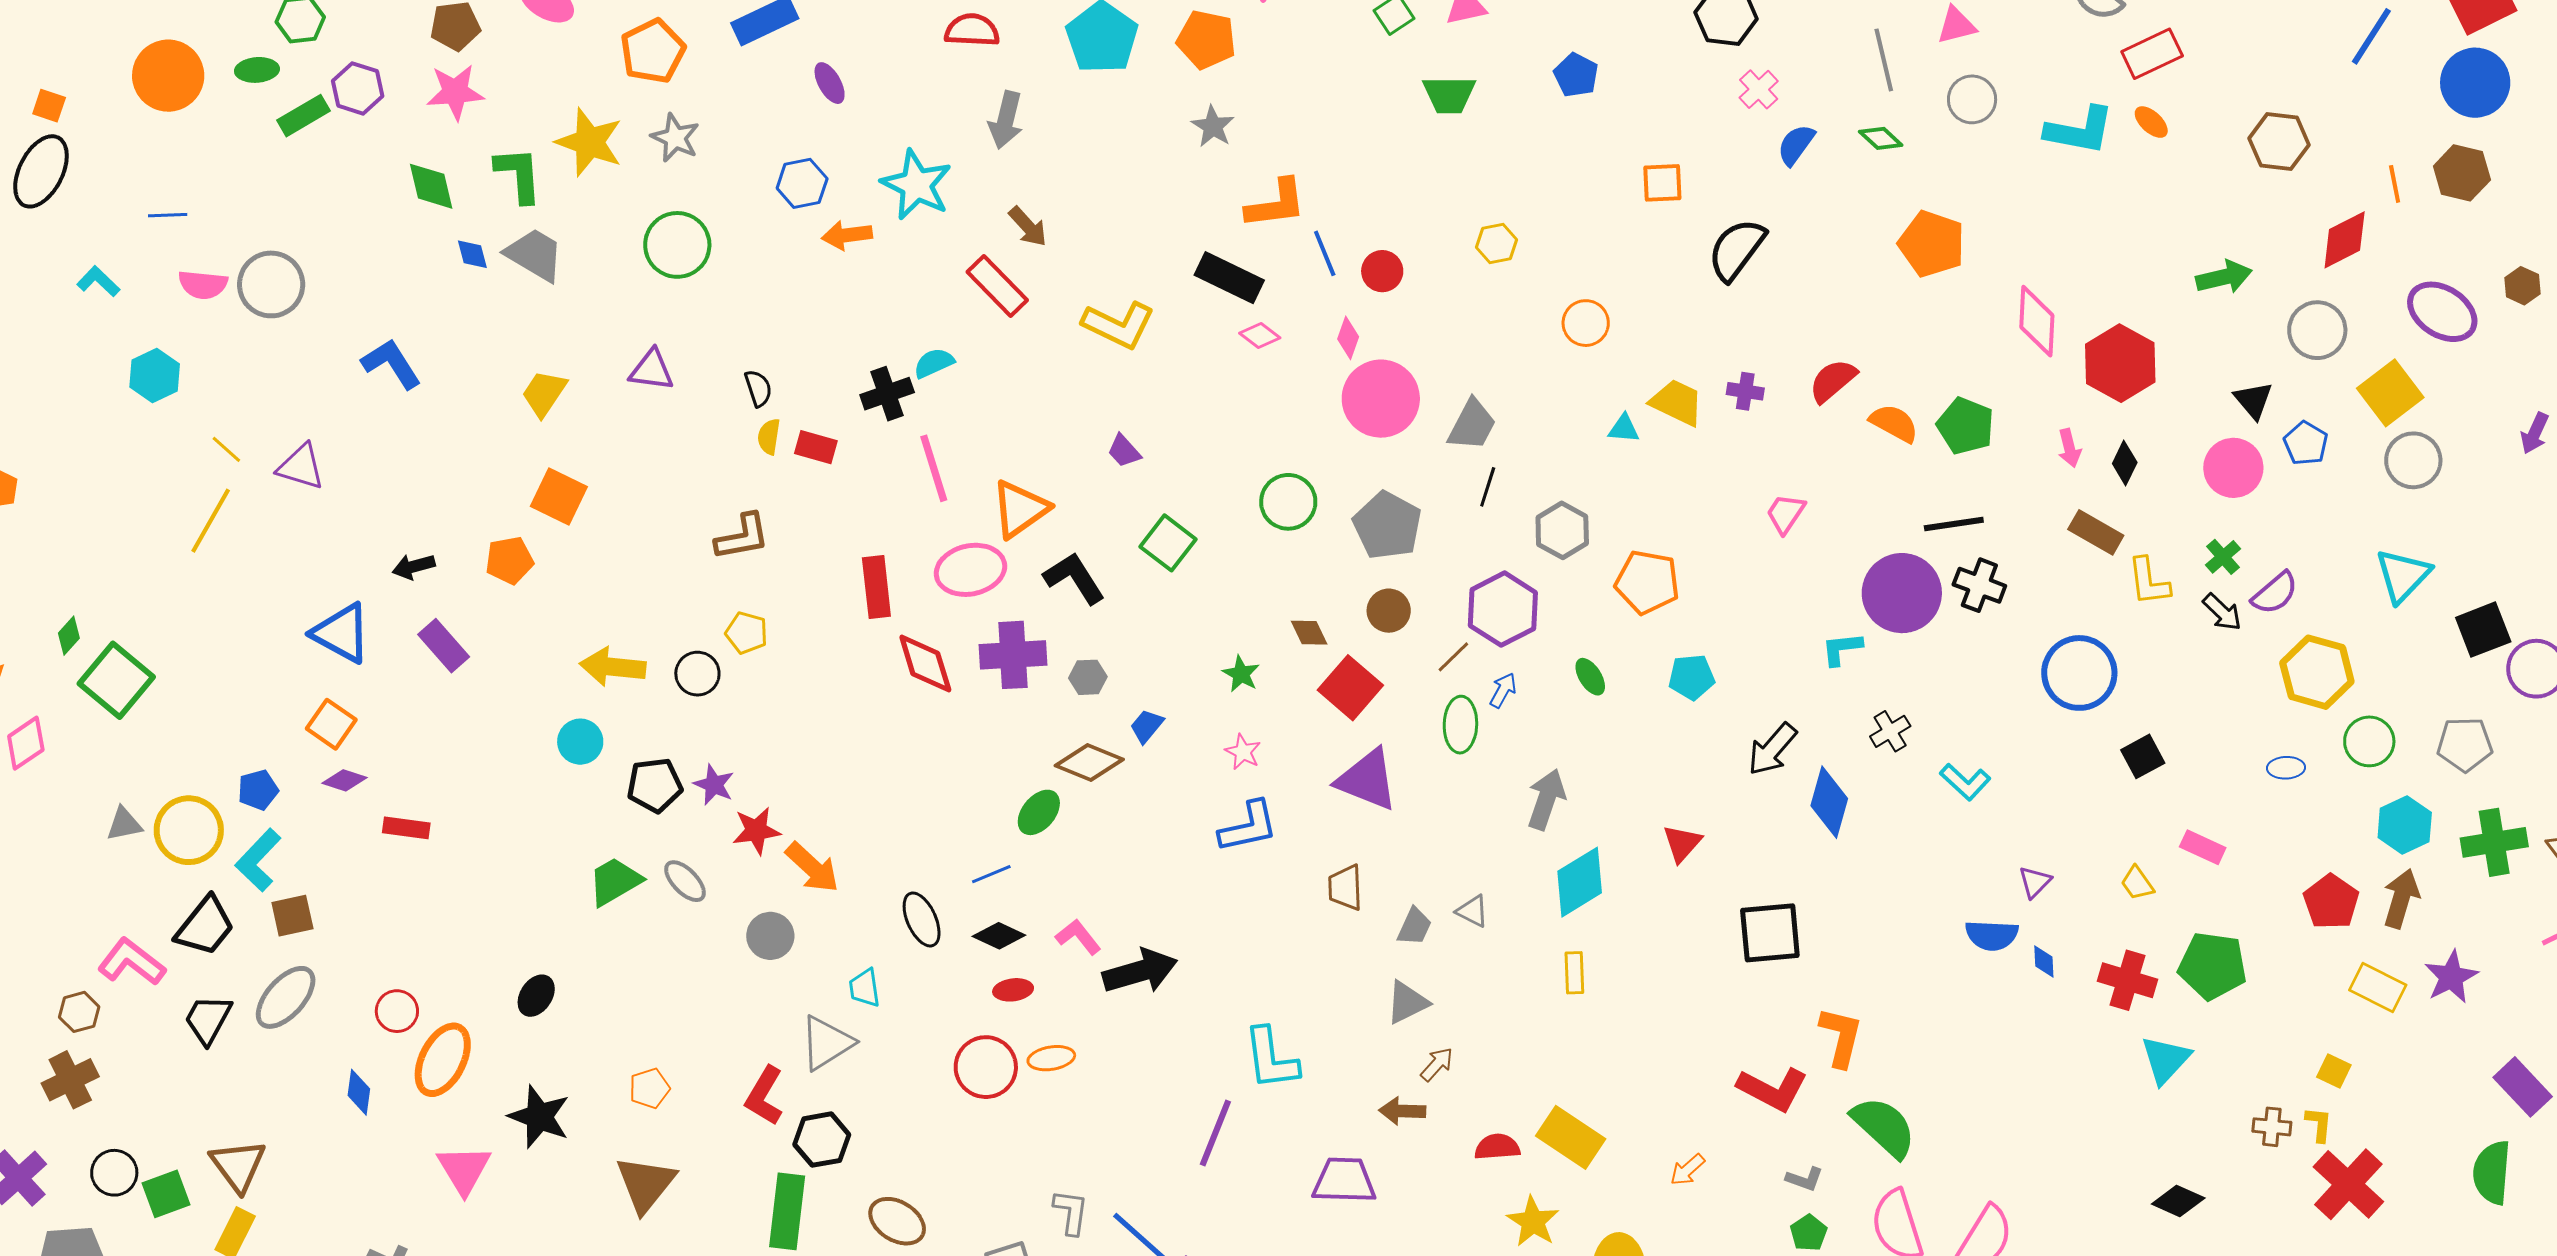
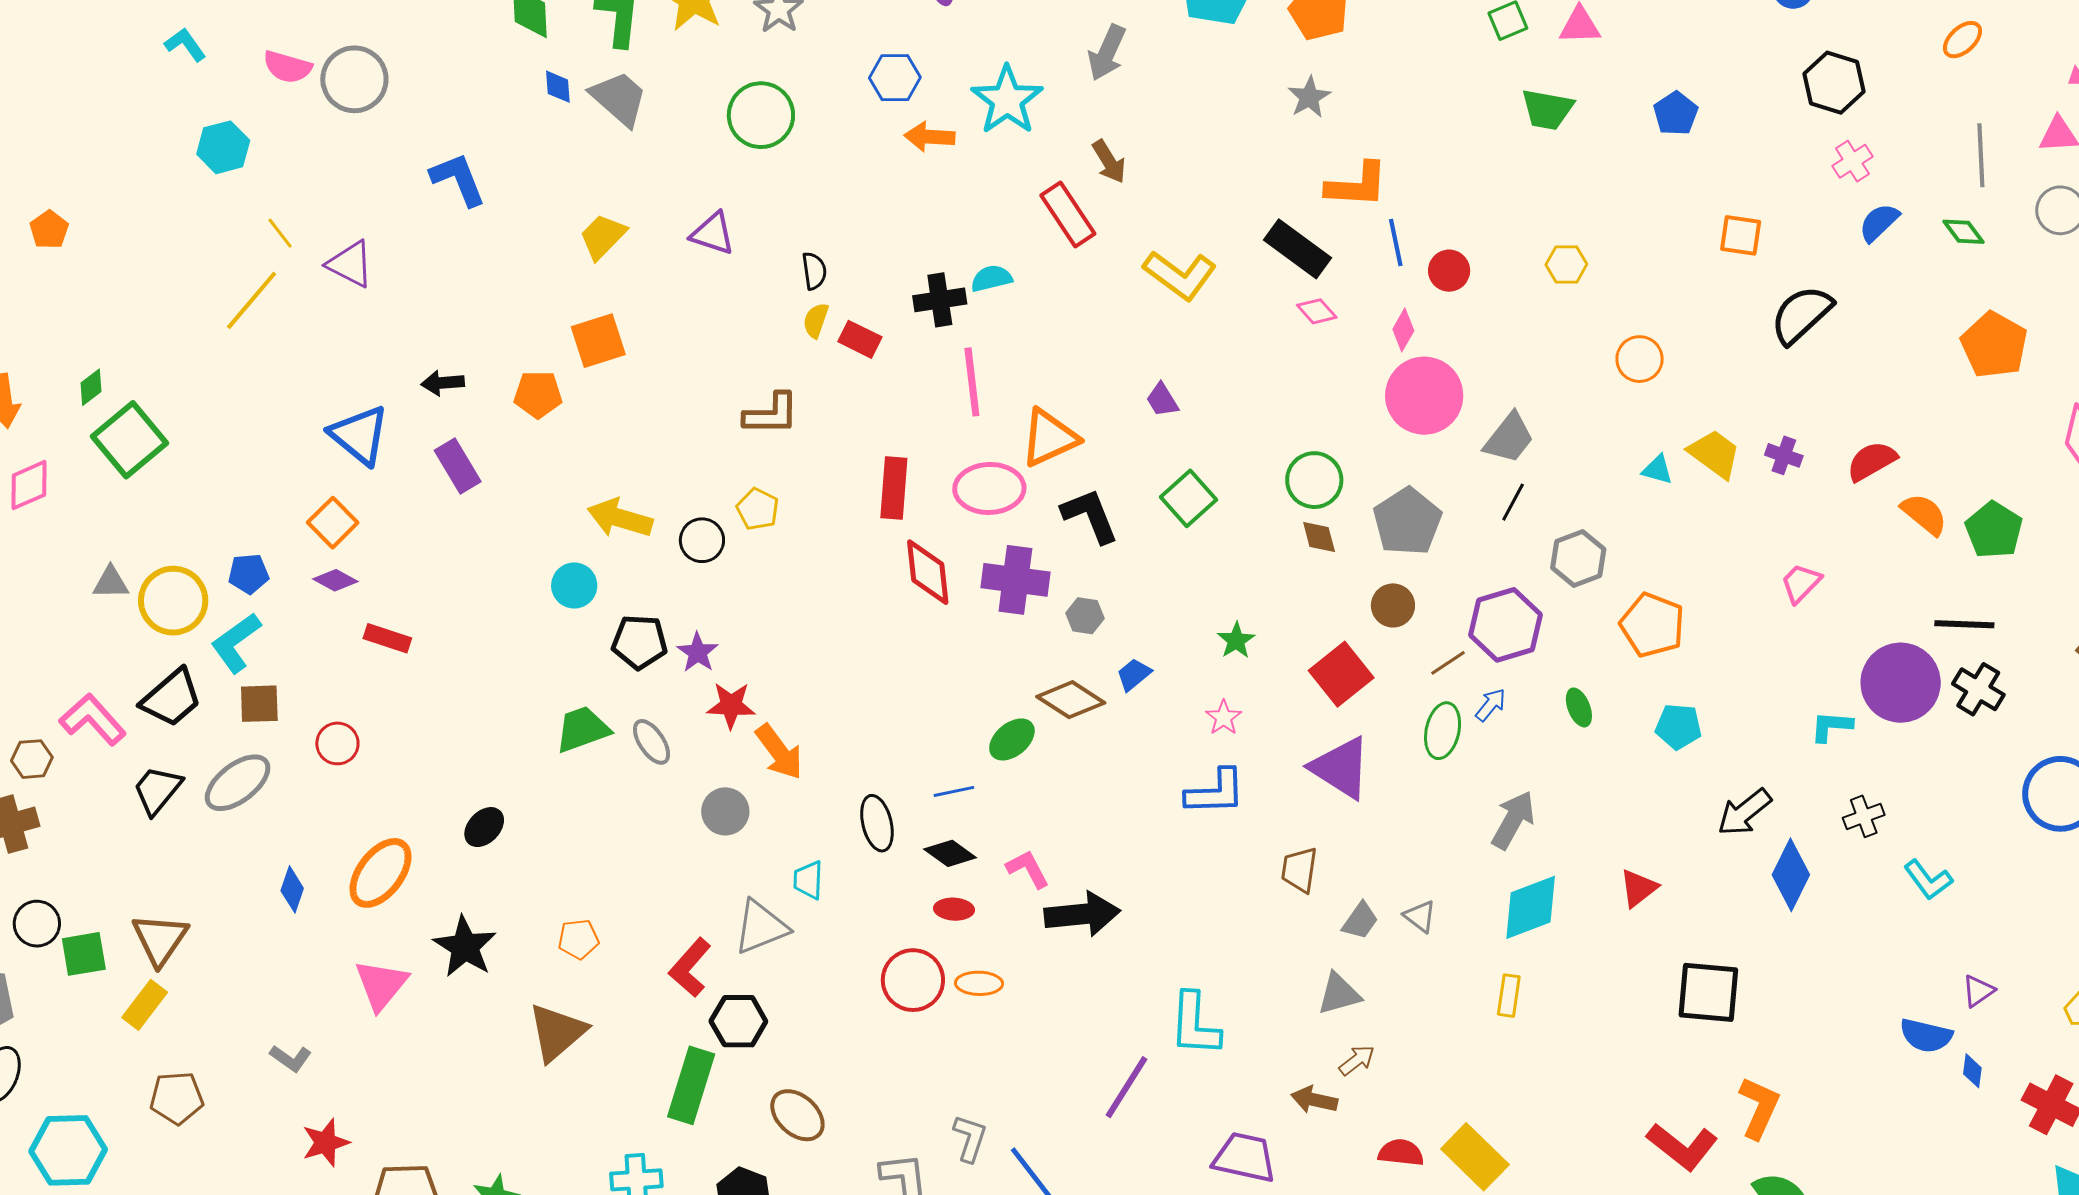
orange square: (559, 497) -> (598, 341), turned 36
brown diamond: (1309, 633) -> (1319, 537), moved
red circle: (397, 1011) -> (337, 743), moved

